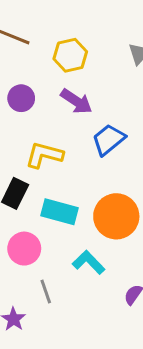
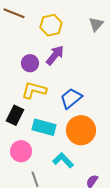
purple circle: (21, 98) -> (30, 63), moved
purple arrow: (76, 101) -> (55, 55), turned -85
blue trapezoid: (109, 140) -> (71, 98), moved

